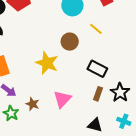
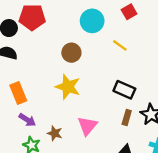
brown circle: (70, 42) -> (71, 53), moved

